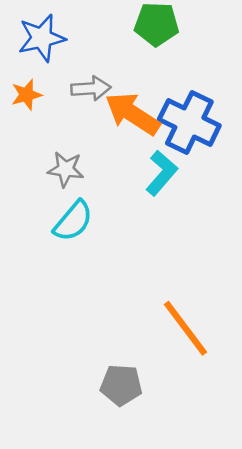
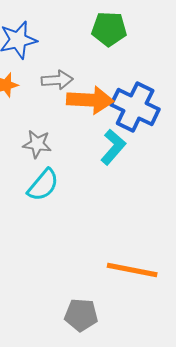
orange arrow: (133, 114) -> (90, 100), turned 150
orange line: (186, 328) -> (132, 270), turned -42

